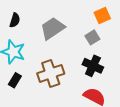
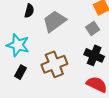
black semicircle: (15, 20) -> (29, 11), moved

